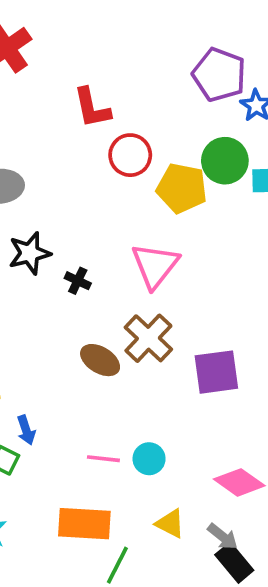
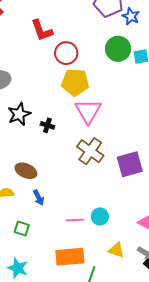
yellow pentagon: (182, 188) -> (75, 82), moved
brown ellipse: (100, 360) -> (26, 171), moved
blue arrow: (26, 430) -> (39, 198), moved

